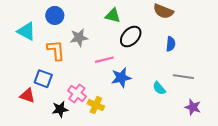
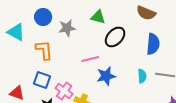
gray star: (79, 38) -> (67, 28), moved
blue semicircle: (171, 44) -> (153, 44), size x1.5
blue square: (43, 79) -> (42, 80), moved
cyan semicircle: (159, 88) -> (142, 76), moved, turned -144

